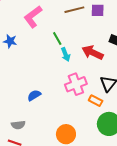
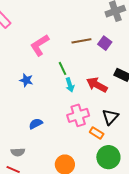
purple square: (98, 10) -> (105, 43), turned 32
blue star: (10, 41) -> (26, 80), moved

